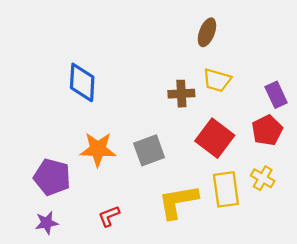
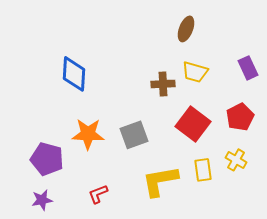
purple rectangle: (276, 95) -> (248, 68), moved
yellow rectangle: (226, 189) -> (203, 170), size x0.7

